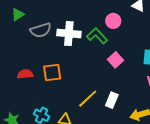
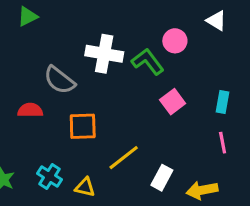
gray semicircle: (41, 30) -> (59, 80), moved, turned 50
orange square: (52, 73) -> (83, 126), moved
white rectangle: (112, 100) -> (162, 178), moved

